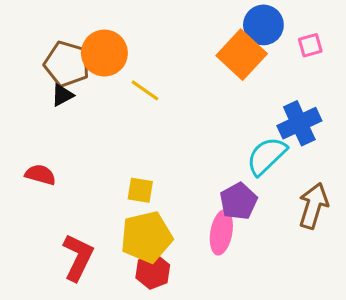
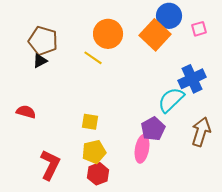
orange circle: (104, 53) -> (108, 34), moved
yellow pentagon: (146, 237) -> (94, 152), size x0.7

